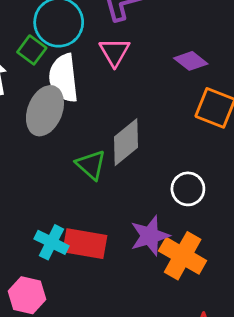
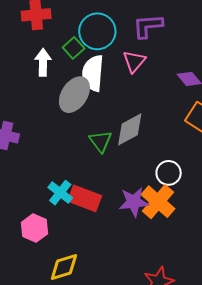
orange cross: (183, 256) -> (158, 202), moved

